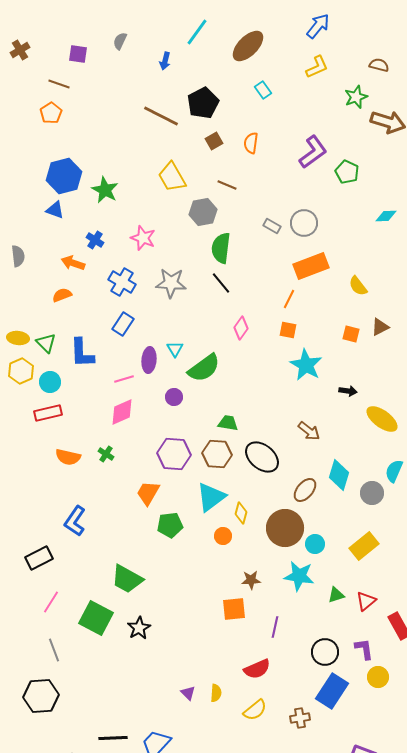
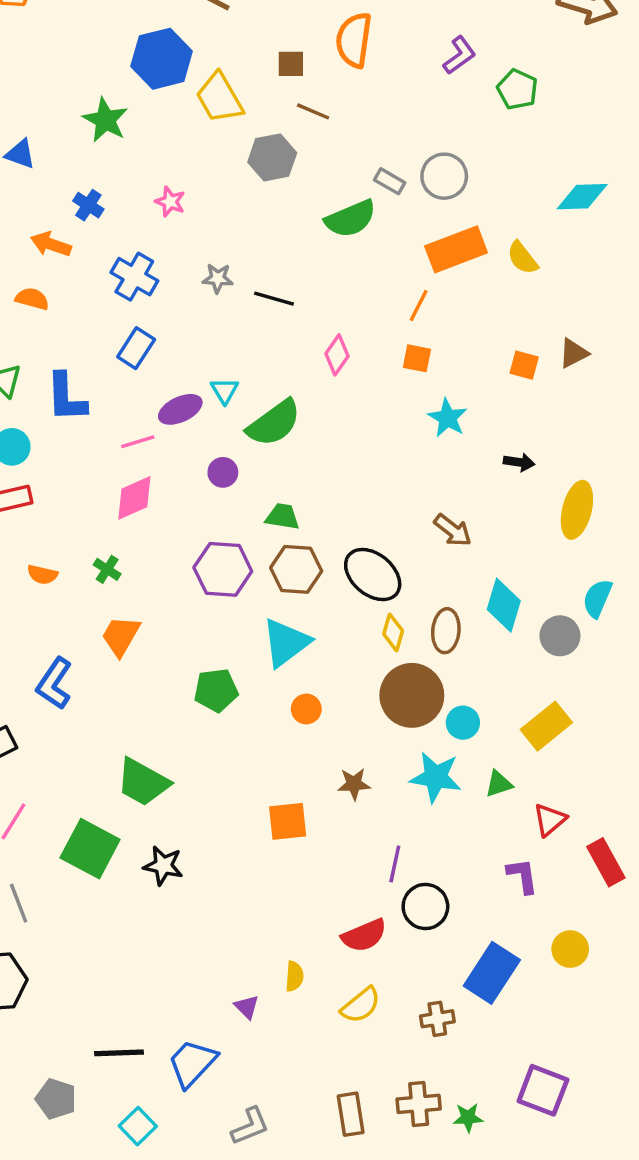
brown square: (214, 141) -> (291, 64), moved, turned 30
orange semicircle: (251, 143) -> (354, 40), size x1.5
purple L-shape: (313, 152) -> (459, 55), size x0.7
blue hexagon: (64, 176) -> (162, 59), moved
cyan diamond: (386, 216) -> (582, 197), moved, size x1.4
pink star: (143, 238) -> (170, 202), size x0.7
green semicircle: (221, 248) -> (351, 219), moved, turned -120
gray star: (171, 283) -> (218, 278), size x0.6
black line: (221, 283) -> (274, 299), moved, turned -35
yellow semicircle: (358, 286) -> (522, 258), moved
orange semicircle: (62, 295) -> (32, 299), turned 36
purple ellipse: (149, 360) -> (180, 409), turned 60
cyan star: (306, 365) -> (448, 418), size x0.7
yellow ellipse: (382, 419) -> (577, 510), turned 68
green trapezoid: (228, 423) -> (282, 517), moved
orange semicircle: (68, 457) -> (42, 575), size x0.7
brown ellipse: (305, 490) -> (446, 631), turned -35
orange trapezoid: (148, 493) -> (121, 636), moved
yellow diamond: (241, 513) -> (393, 632), moved
green triangle: (336, 595) -> (499, 784), moved
orange square: (234, 609) -> (288, 821), moved
black star: (139, 628) -> (163, 866), turned -30
purple L-shape: (364, 649) -> (522, 876), moved
black circle: (325, 652) -> (425, 906), moved
purple triangle: (188, 693) -> (247, 1007), moved

